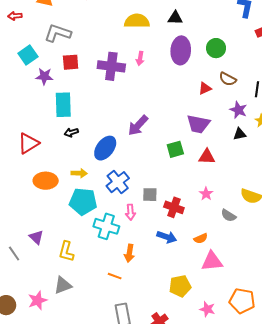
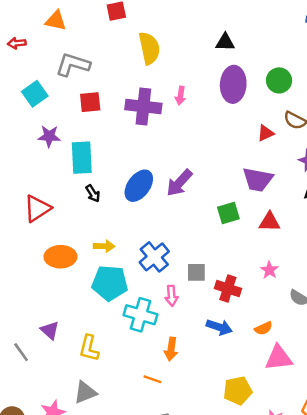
yellow semicircle: (137, 21) -> (149, 48), moved, turned 80
purple star: (44, 76) -> (49, 136), moved
black arrow: (71, 132) -> (93, 193), turned -104
blue ellipse: (105, 148) -> (139, 186), moved

